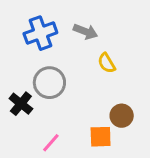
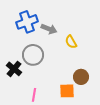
gray arrow: (86, 32) -> (49, 29), moved
pink line: (51, 143) -> (34, 95), turned -32

